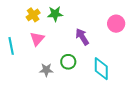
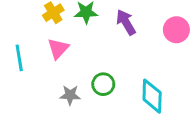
purple arrow: (82, 37) -> (126, 22), moved

